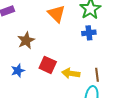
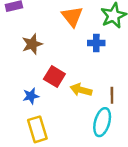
blue cross: (89, 33) -> (96, 43), moved
blue star: (18, 71) -> (31, 96), moved

